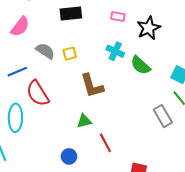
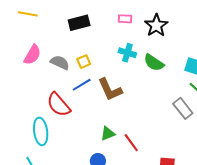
pink semicircle: (20, 27) -> (32, 55), moved
blue line: (17, 72) -> (82, 85), moved
green triangle: (84, 121) -> (108, 134), moved

